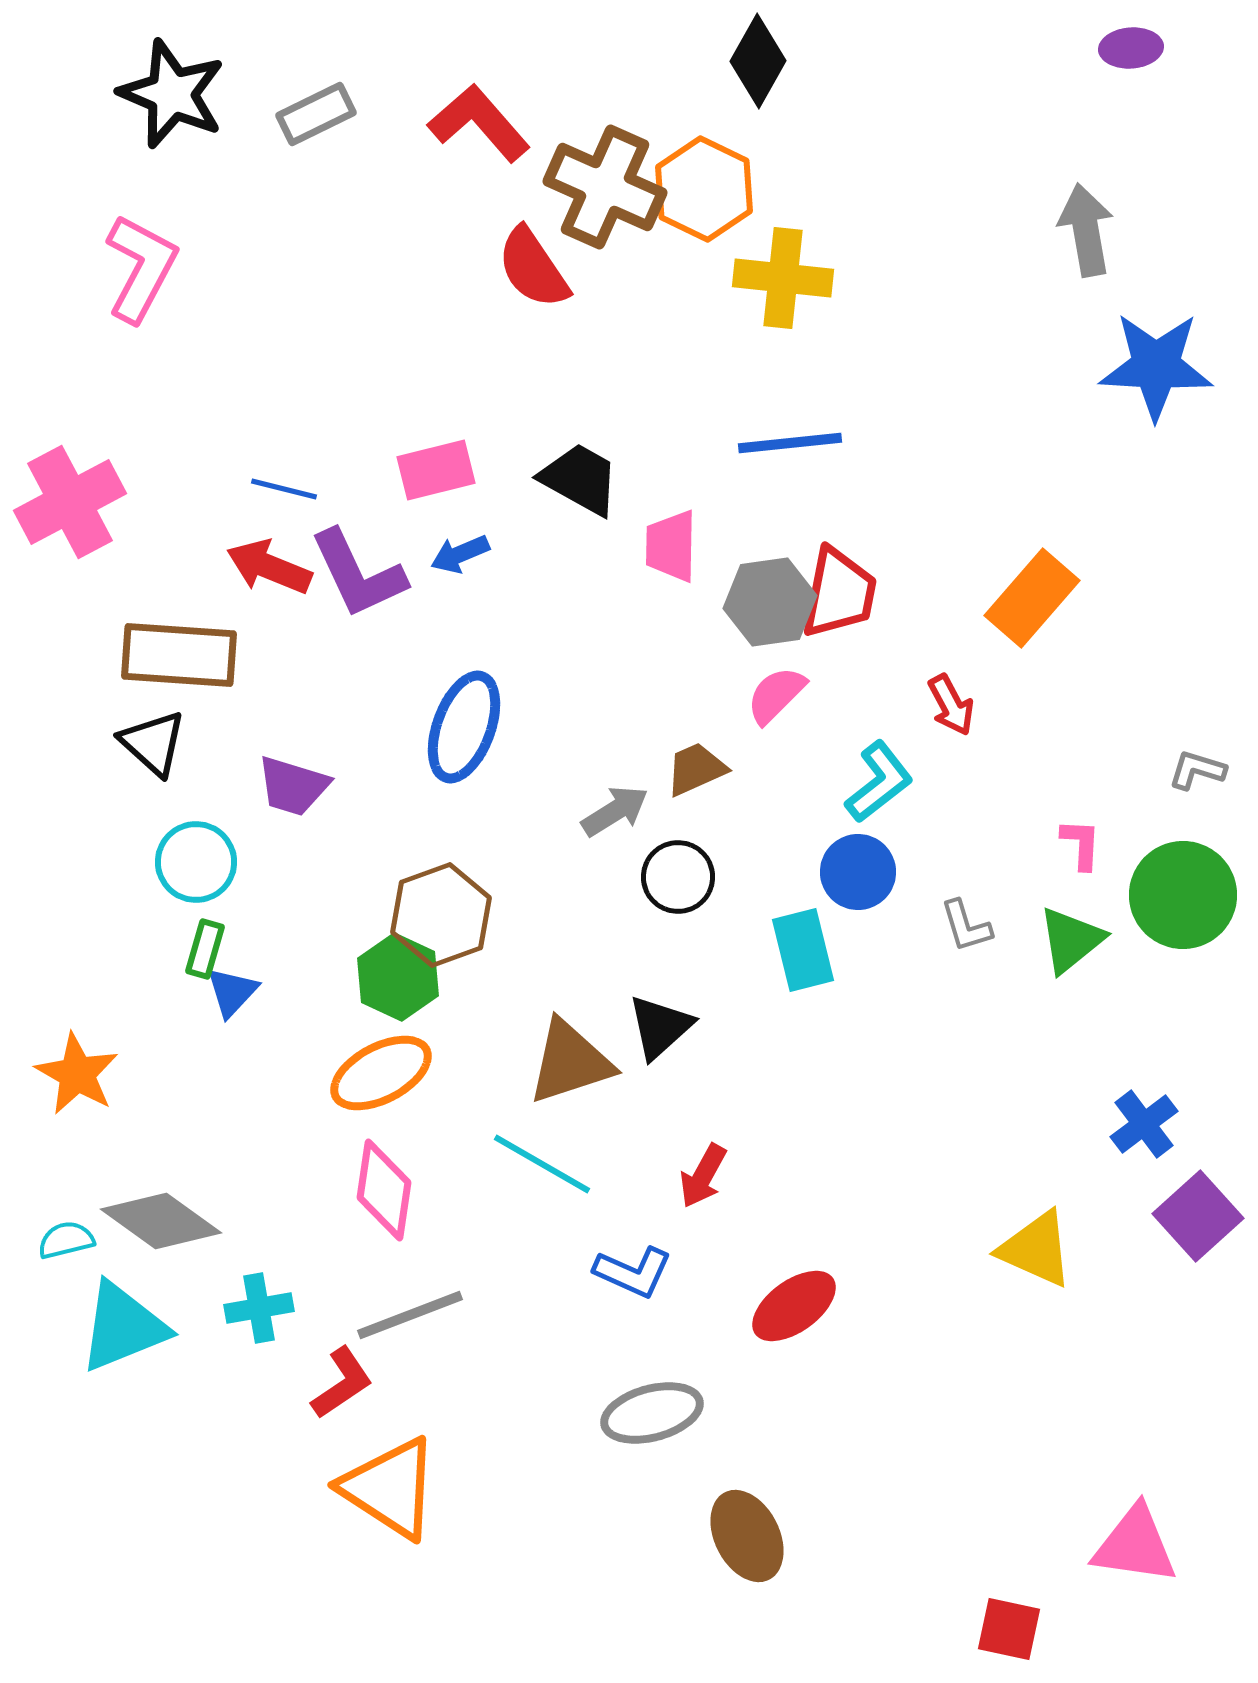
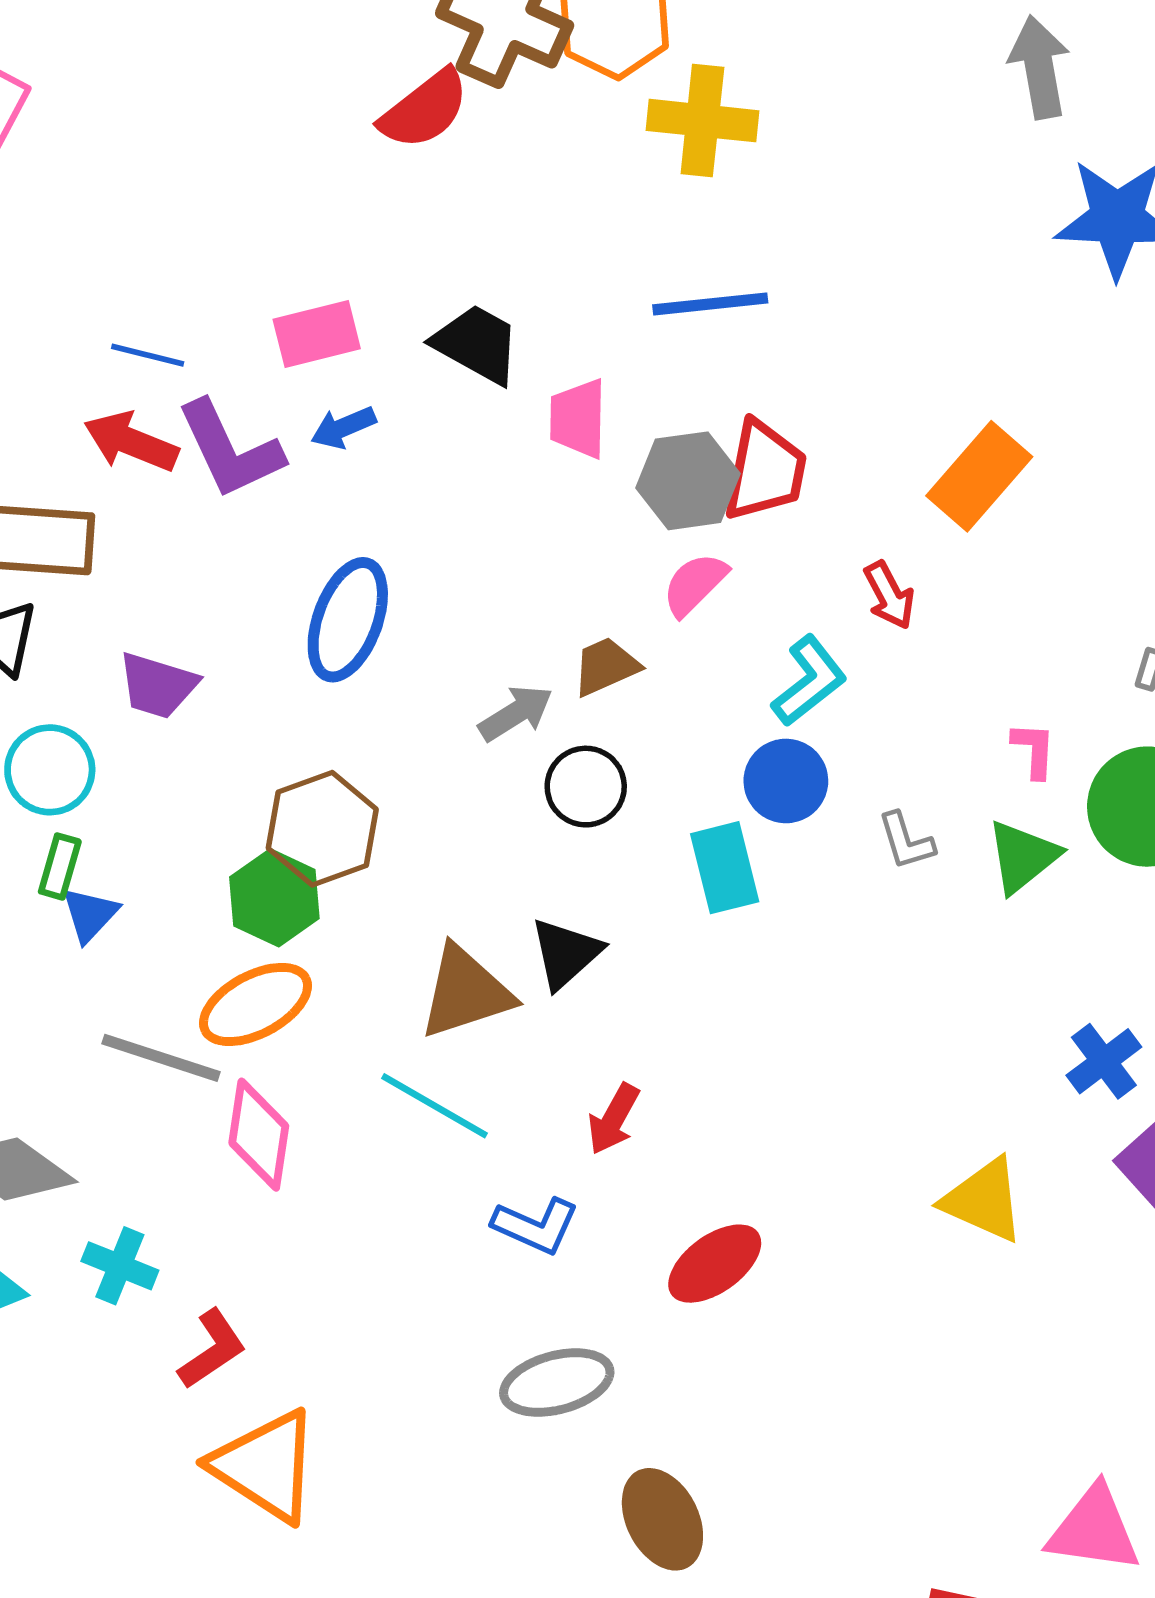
red semicircle: (533, 268) -> (425, 109), turned -94
cyan cross: (259, 1308) -> (120, 1266), turned 32
gray line: (410, 1315) -> (161, 1058), moved, turned 39

